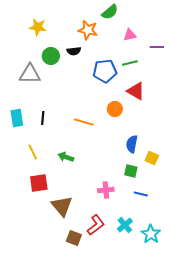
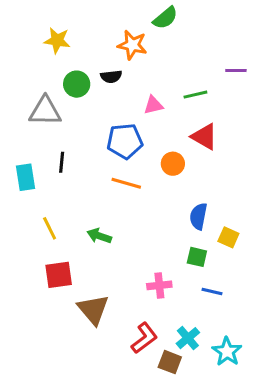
pink triangle: (130, 35) -> (153, 105), moved
blue pentagon: (105, 71) -> (125, 141), moved
black line: (43, 118) -> (62, 162), moved
brown square: (74, 238) -> (170, 362), moved

